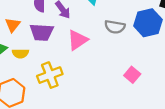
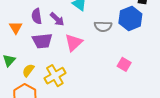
orange triangle: (13, 25) -> (16, 28), moved
yellow semicircle: (20, 53) -> (28, 70), moved, turned 136

